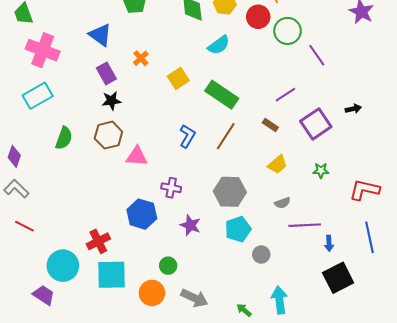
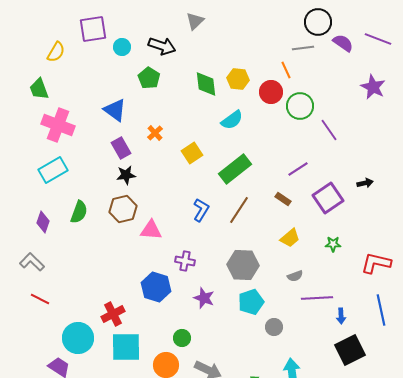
green rectangle: (222, 95) -> (235, 169), turned -72
purple diamond: (14, 156) -> (43, 222), moved

